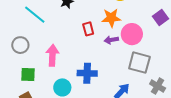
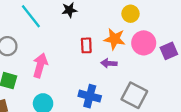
pink circle: (132, 34) -> (144, 43), moved
blue cross: (87, 73) -> (90, 96), moved

